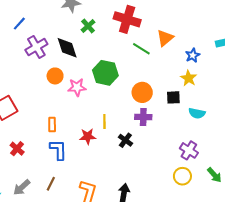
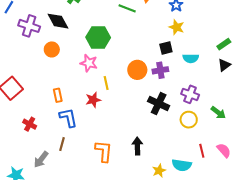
purple cross: (36, 47) -> (29, 26), turned -30
pink star: (77, 87) -> (89, 63), moved, turned 30
orange circle: (142, 92) -> (137, 70), moved
purple cross: (143, 117) -> (160, 70), moved
black cross: (125, 140) -> (159, 104), moved, size x1.5
brown line: (51, 184) -> (62, 144), moved

